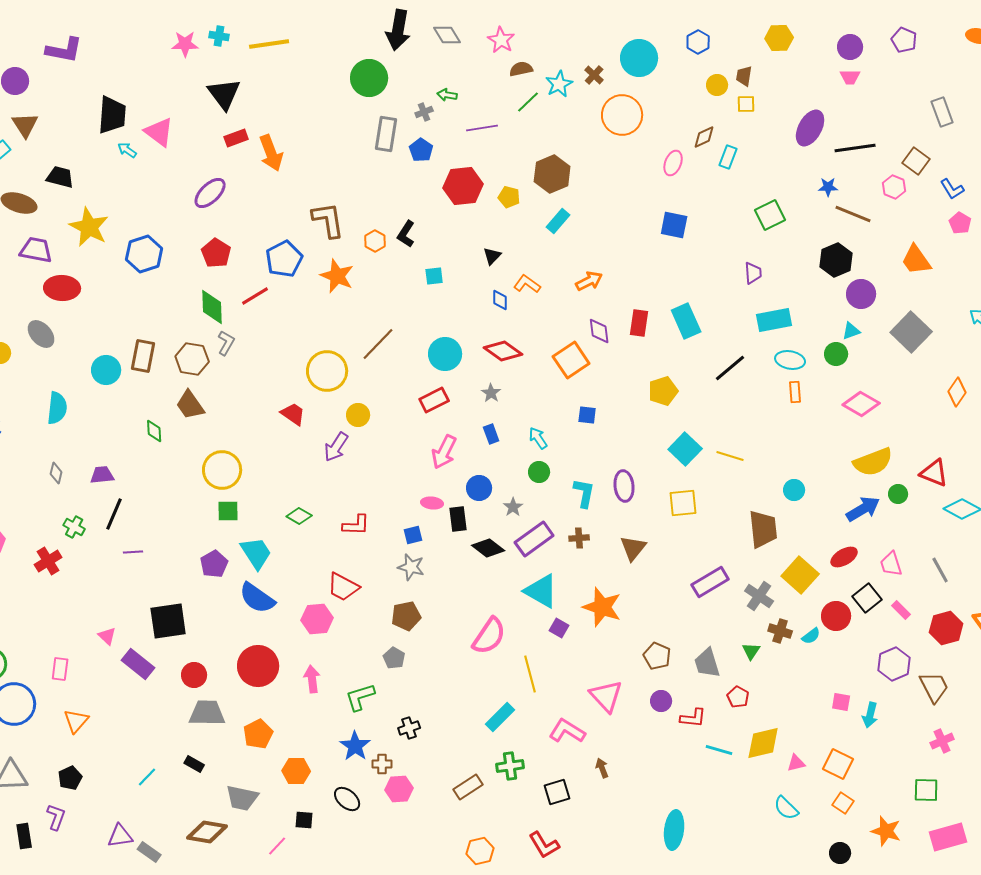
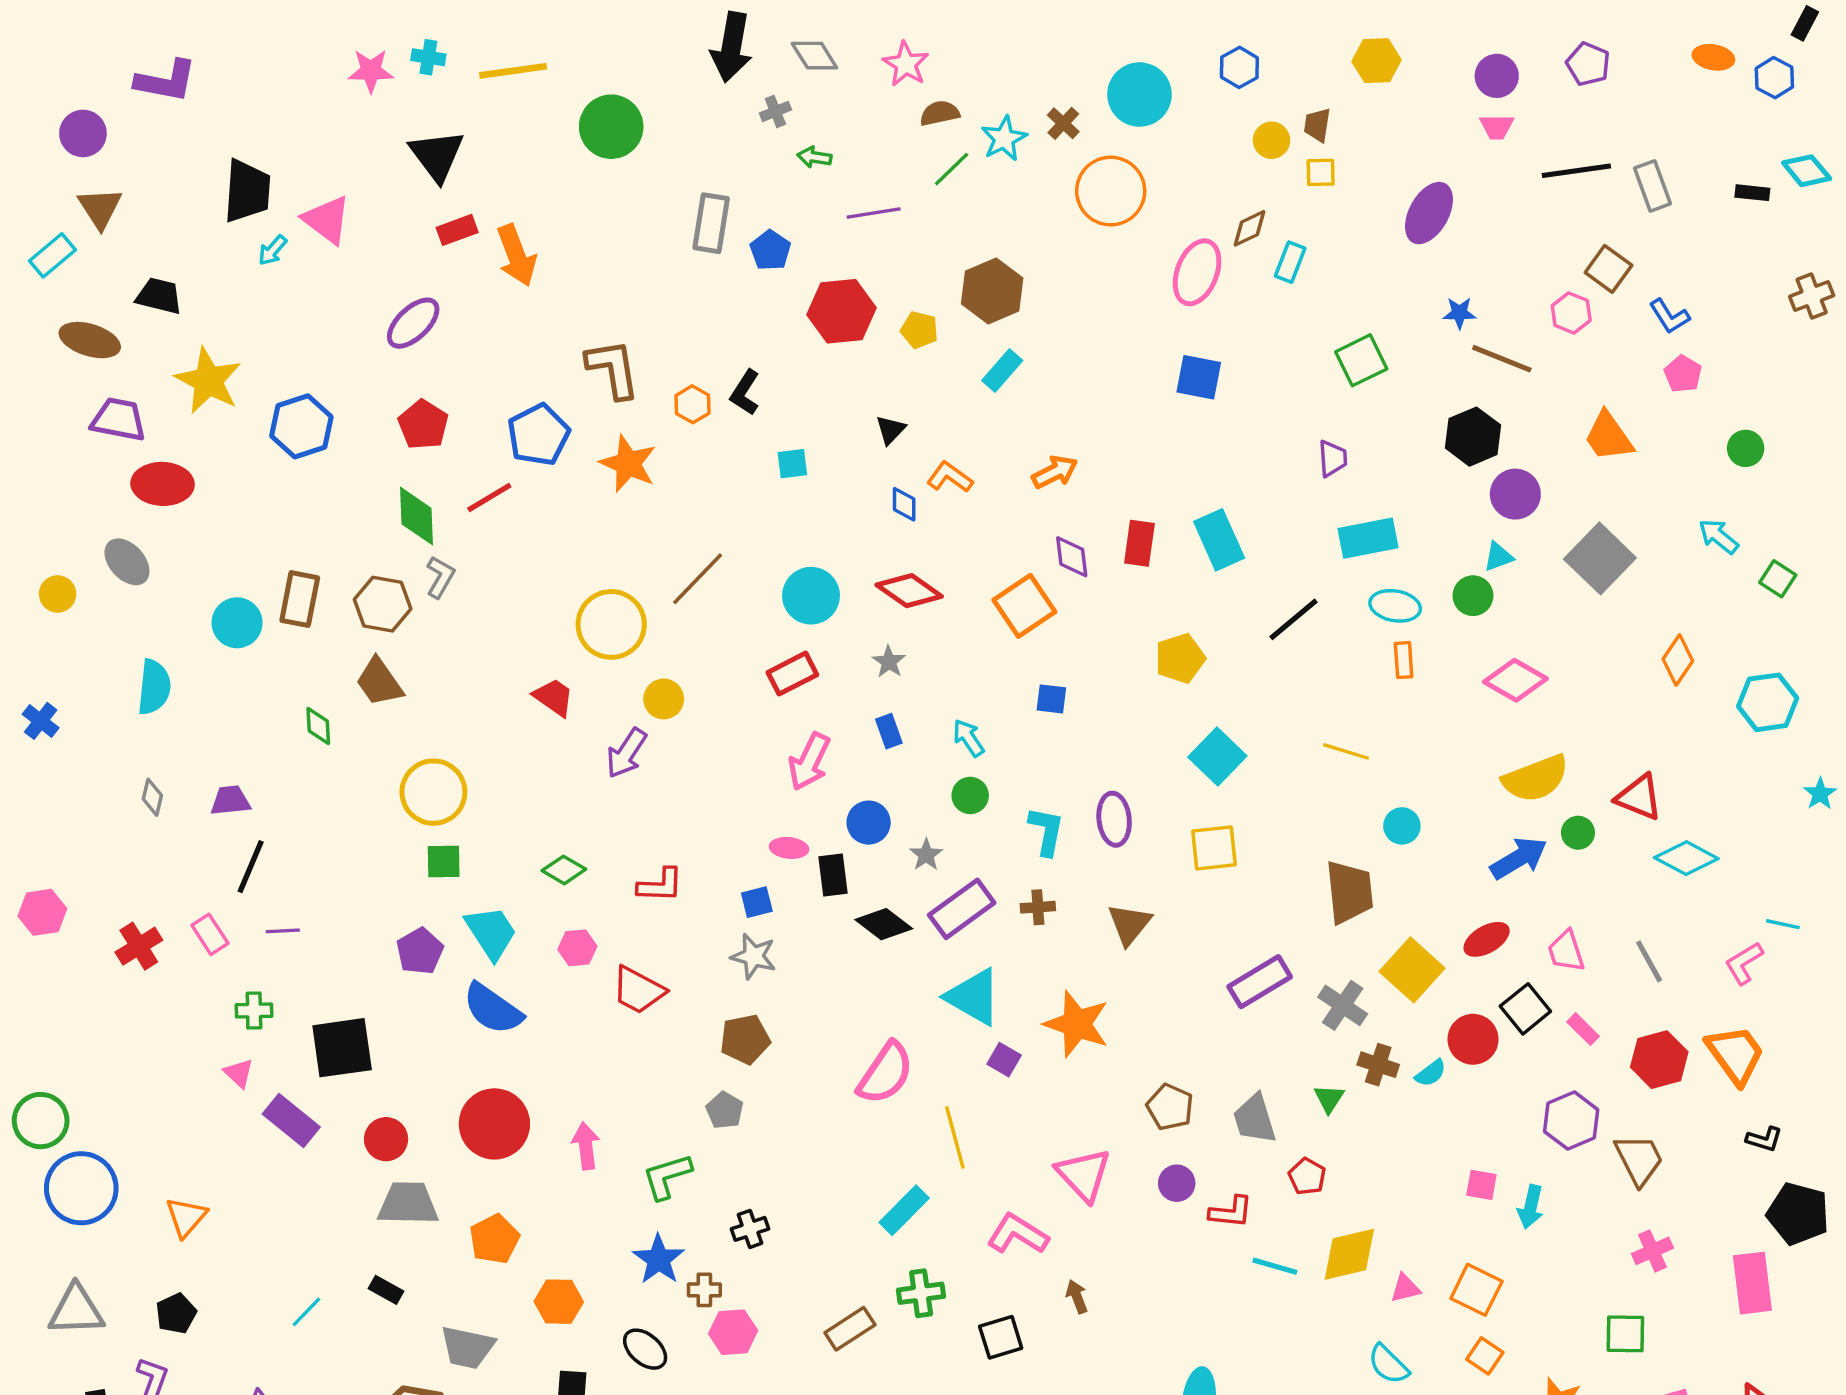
green circle: (369, 78) -> (611, 127), moved
gray cross: (424, 112) -> (775, 111), moved
black line: (855, 148) -> (1576, 171), moved
cyan arrow: (127, 150) -> (273, 250), turned -84
pink ellipse: (673, 163) -> (1197, 272), size x1.5
yellow line: (730, 456) -> (1346, 751), moved
green cross: (74, 527) -> (254, 1010), moved, turned -30
pink hexagon: (317, 619) -> (577, 948), moved, size x0.7
pink rectangle: (60, 669) -> (210, 934), moved, turned -40

